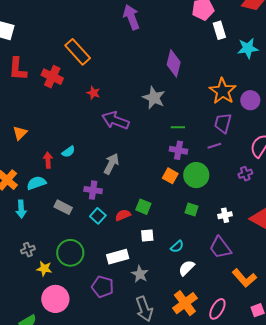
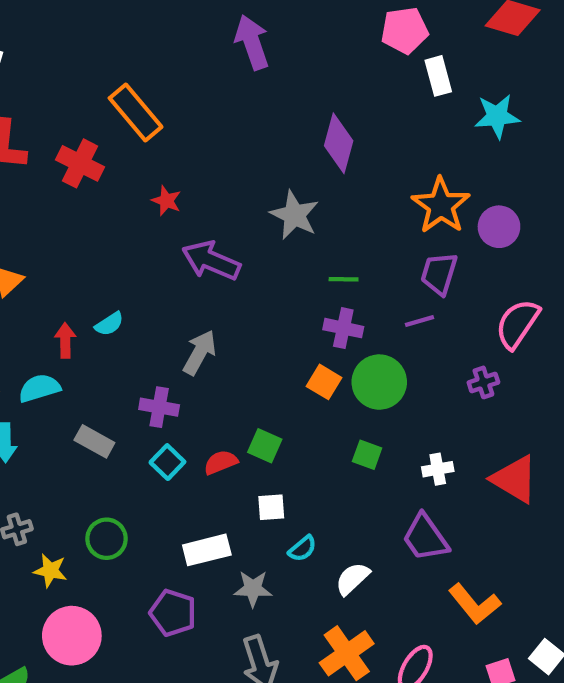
cyan semicircle: (177, 247) -> (302, 549), moved
green circle: (70, 253) -> (107, 539), size x0.7
gray star: (140, 274) -> (253, 589), turned -30

